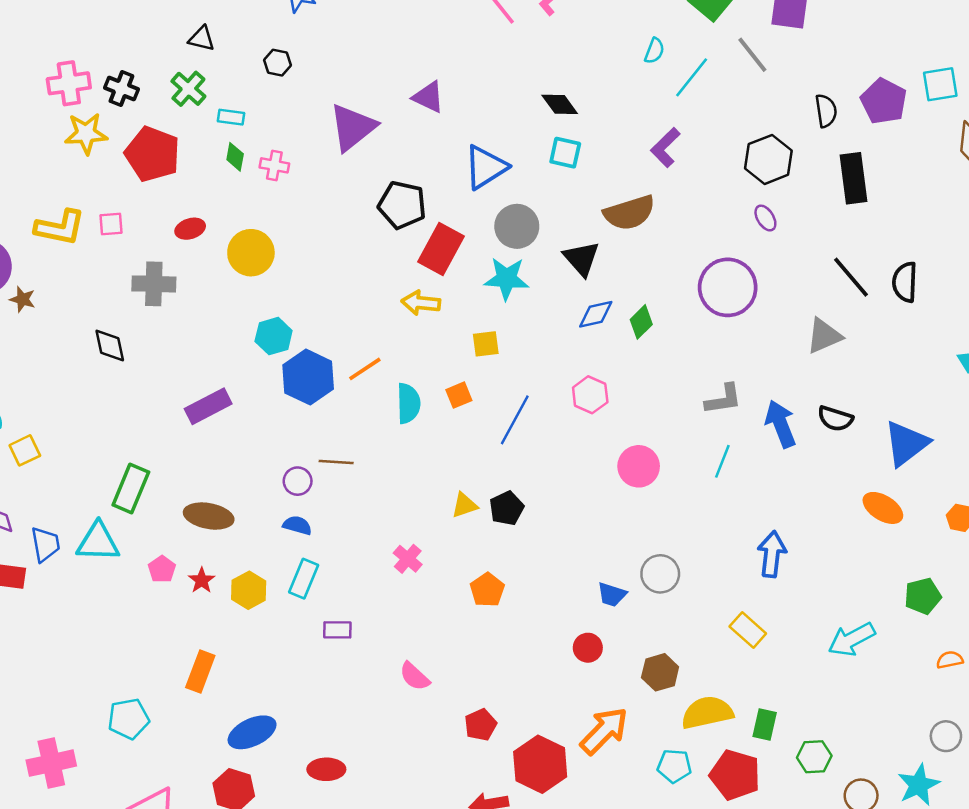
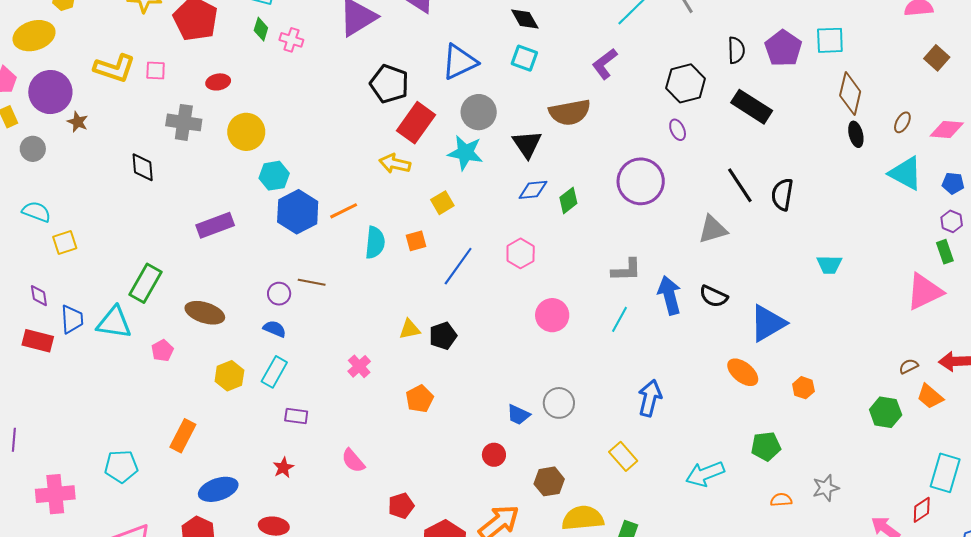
black rectangle: (854, 178) -> (752, 107), turned -57
yellow circle: (251, 253) -> (246, 132), moved
yellow square: (486, 344) -> (442, 203), turned -30
red star: (202, 580) -> (283, 468), moved

